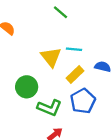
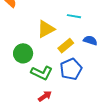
cyan line: (74, 49) -> (74, 16), moved
yellow triangle: (51, 57) -> (46, 29), turned 36

